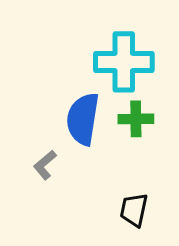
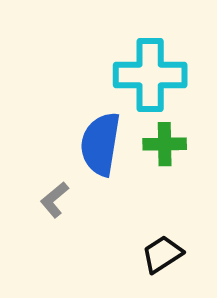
black trapezoid: (134, 210) -> (162, 254), turned 45

